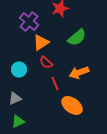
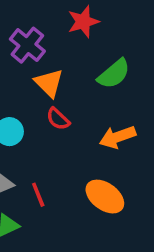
orange triangle: (41, 42) -> (49, 83), turned -42
red line: (55, 83) -> (38, 195), moved

